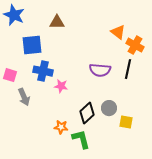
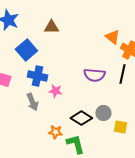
blue square: (32, 45) -> (26, 50), turned -35
gray arrow: (24, 97) -> (32, 102), moved
black diamond: (87, 113) -> (81, 118), turned 75

